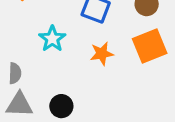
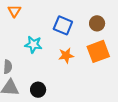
cyan star: (52, 39) -> (33, 45), turned -30

